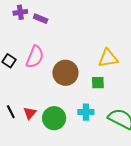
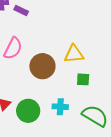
yellow triangle: (108, 58) -> (74, 54), moved
green square: (98, 83) -> (83, 79), moved

